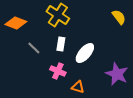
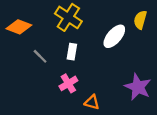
yellow semicircle: (119, 17) -> (140, 20), turned -126
white ellipse: (85, 53) -> (114, 36), moved
pink cross: (58, 71) -> (68, 83), turned 35

